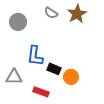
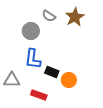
gray circle: (18, 22) -> (31, 31), moved

